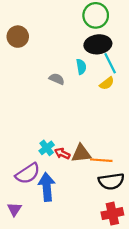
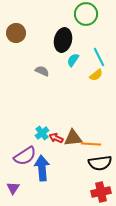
black ellipse: (98, 44) -> (63, 40), moved, turned -70
cyan semicircle: (81, 67) -> (73, 60), turned -136
gray semicircle: (57, 79) -> (42, 71), moved

